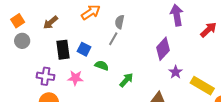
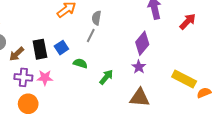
brown arrow: (51, 22) -> (17, 54), moved
blue square: (84, 49) -> (61, 48), turned 32
purple star: (176, 72) -> (139, 67), moved
pink star: (75, 78) -> (45, 78), moved

